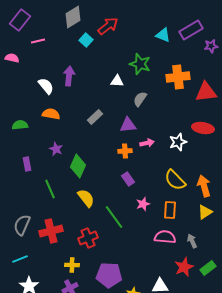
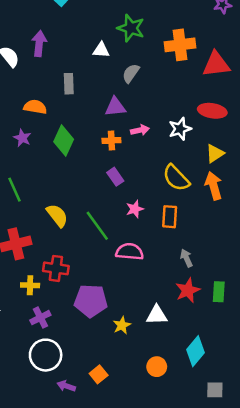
orange semicircle: (51, 114) -> (35, 107), moved
gray rectangle: (95, 117) -> (69, 84), moved, turned -49
green diamond: (78, 166) -> (64, 140), moved
yellow semicircle: (86, 198) -> (57, 215), moved
yellow triangle: (205, 212) -> (215, 153), moved
pink semicircle: (165, 237) -> (130, 252), moved
red cross: (88, 238) -> (56, 268), moved, turned 30
gray arrow: (192, 241) -> (186, 258), moved
yellow cross: (72, 265) -> (30, 285), moved
green rectangle: (208, 268) -> (219, 292), turned -49

